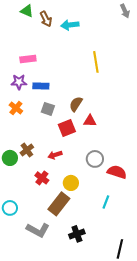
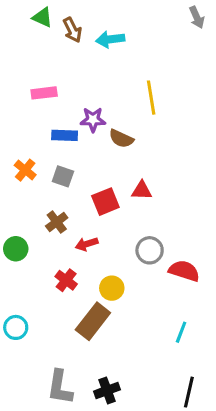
purple star: (19, 82) -> (93, 120), moved
brown semicircle: (76, 104) -> (121, 139), moved, turned -98
gray square: (48, 109) -> (63, 176), moved
brown cross: (27, 150) -> (57, 222), moved
cyan line: (106, 202) -> (181, 332), moved
gray L-shape: (38, 230) -> (60, 387), moved, turned 70
black cross: (77, 234) -> (107, 390), moved

